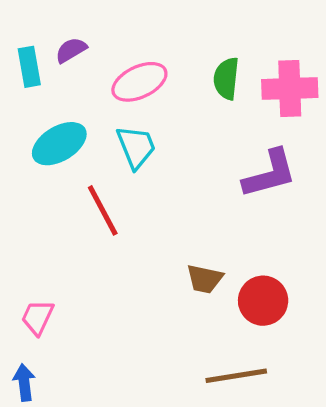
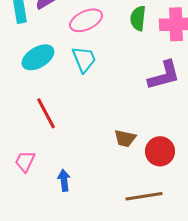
red line: (103, 210) -> (46, 113), moved
blue arrow: (24, 382) -> (64, 180), moved

